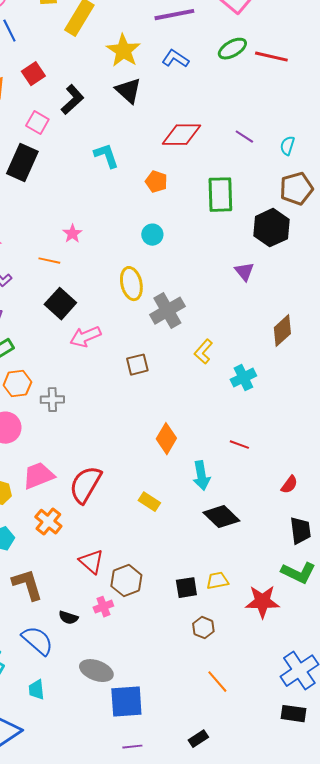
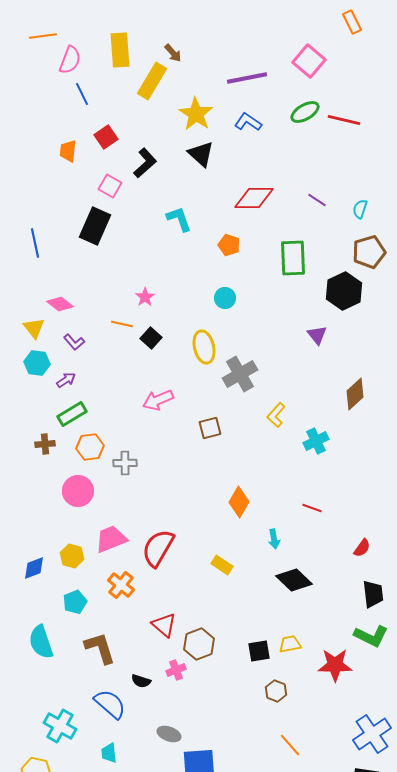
black square: (60, 304) -> (151, 338), moved, size x0.7
cyan arrow: (201, 476) -> (274, 539), size x0.7
gray ellipse: (96, 671) -> (169, 734), size x0.7

